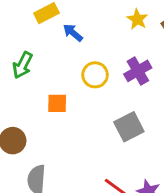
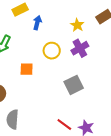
yellow star: (137, 19) -> (77, 25), moved
blue arrow: (73, 33) -> (37, 23), turned 64

